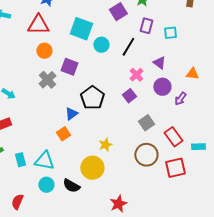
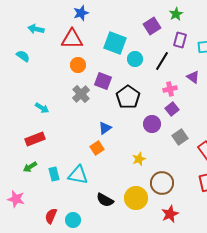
pink cross: (136, 75) -> (170, 89), turned 32
purple circle: (162, 87) -> (152, 124), moved
purple square: (129, 96) -> (172, 109), moved
black pentagon: (92, 98) -> (128, 97), moved
brown circle: (146, 155) -> (162, 183), moved
yellow circle: (92, 168) -> (136, 198), moved
cyan circle: (46, 185) -> (73, 220), moved
red star: (118, 204) -> (170, 214), moved

